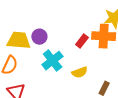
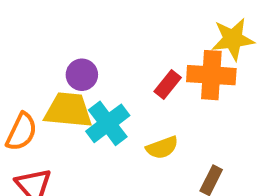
yellow trapezoid: (19, 40) -> (68, 110), moved

